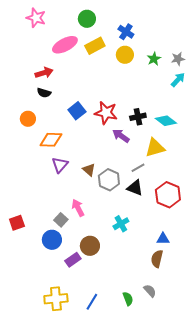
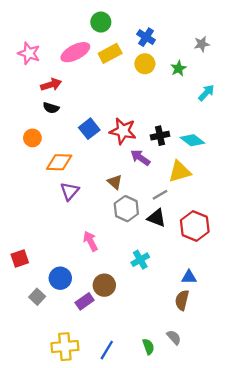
pink star: (36, 18) -> (29, 53), moved
gray star: (178, 59) -> (202, 44), moved
brown triangle: (89, 170) -> (115, 182), moved
gray square: (61, 220) -> (37, 297), moved

